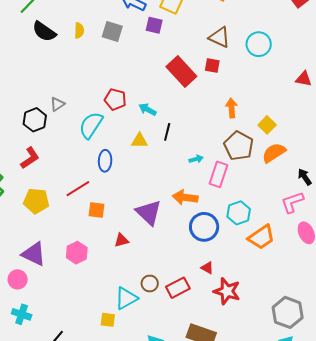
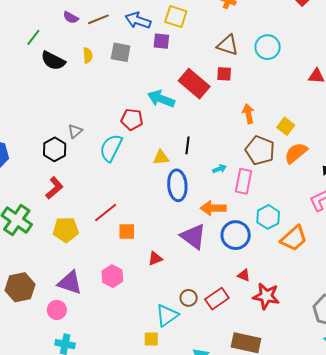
cyan arrow: (148, 109) -> (161, 99), moved, size x1.5
blue ellipse: (105, 161) -> (177, 185), moved, size x1.4
purple triangle: (149, 212) -> (193, 236), moved

